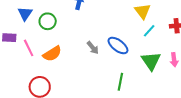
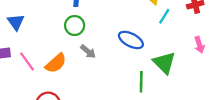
green circle: (48, 21) -> (75, 26), moved
gray arrow: (93, 48) -> (88, 52), moved
green triangle: (151, 61) -> (164, 63), moved

